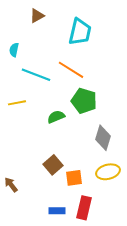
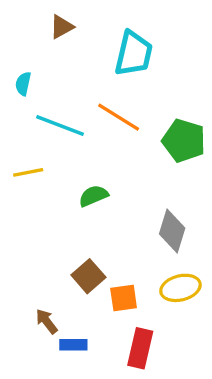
green pentagon: (84, 101) -> (184, 141), moved
brown arrow: (11, 185) -> (47, 321), moved
blue rectangle: (57, 211) -> (73, 345), moved

